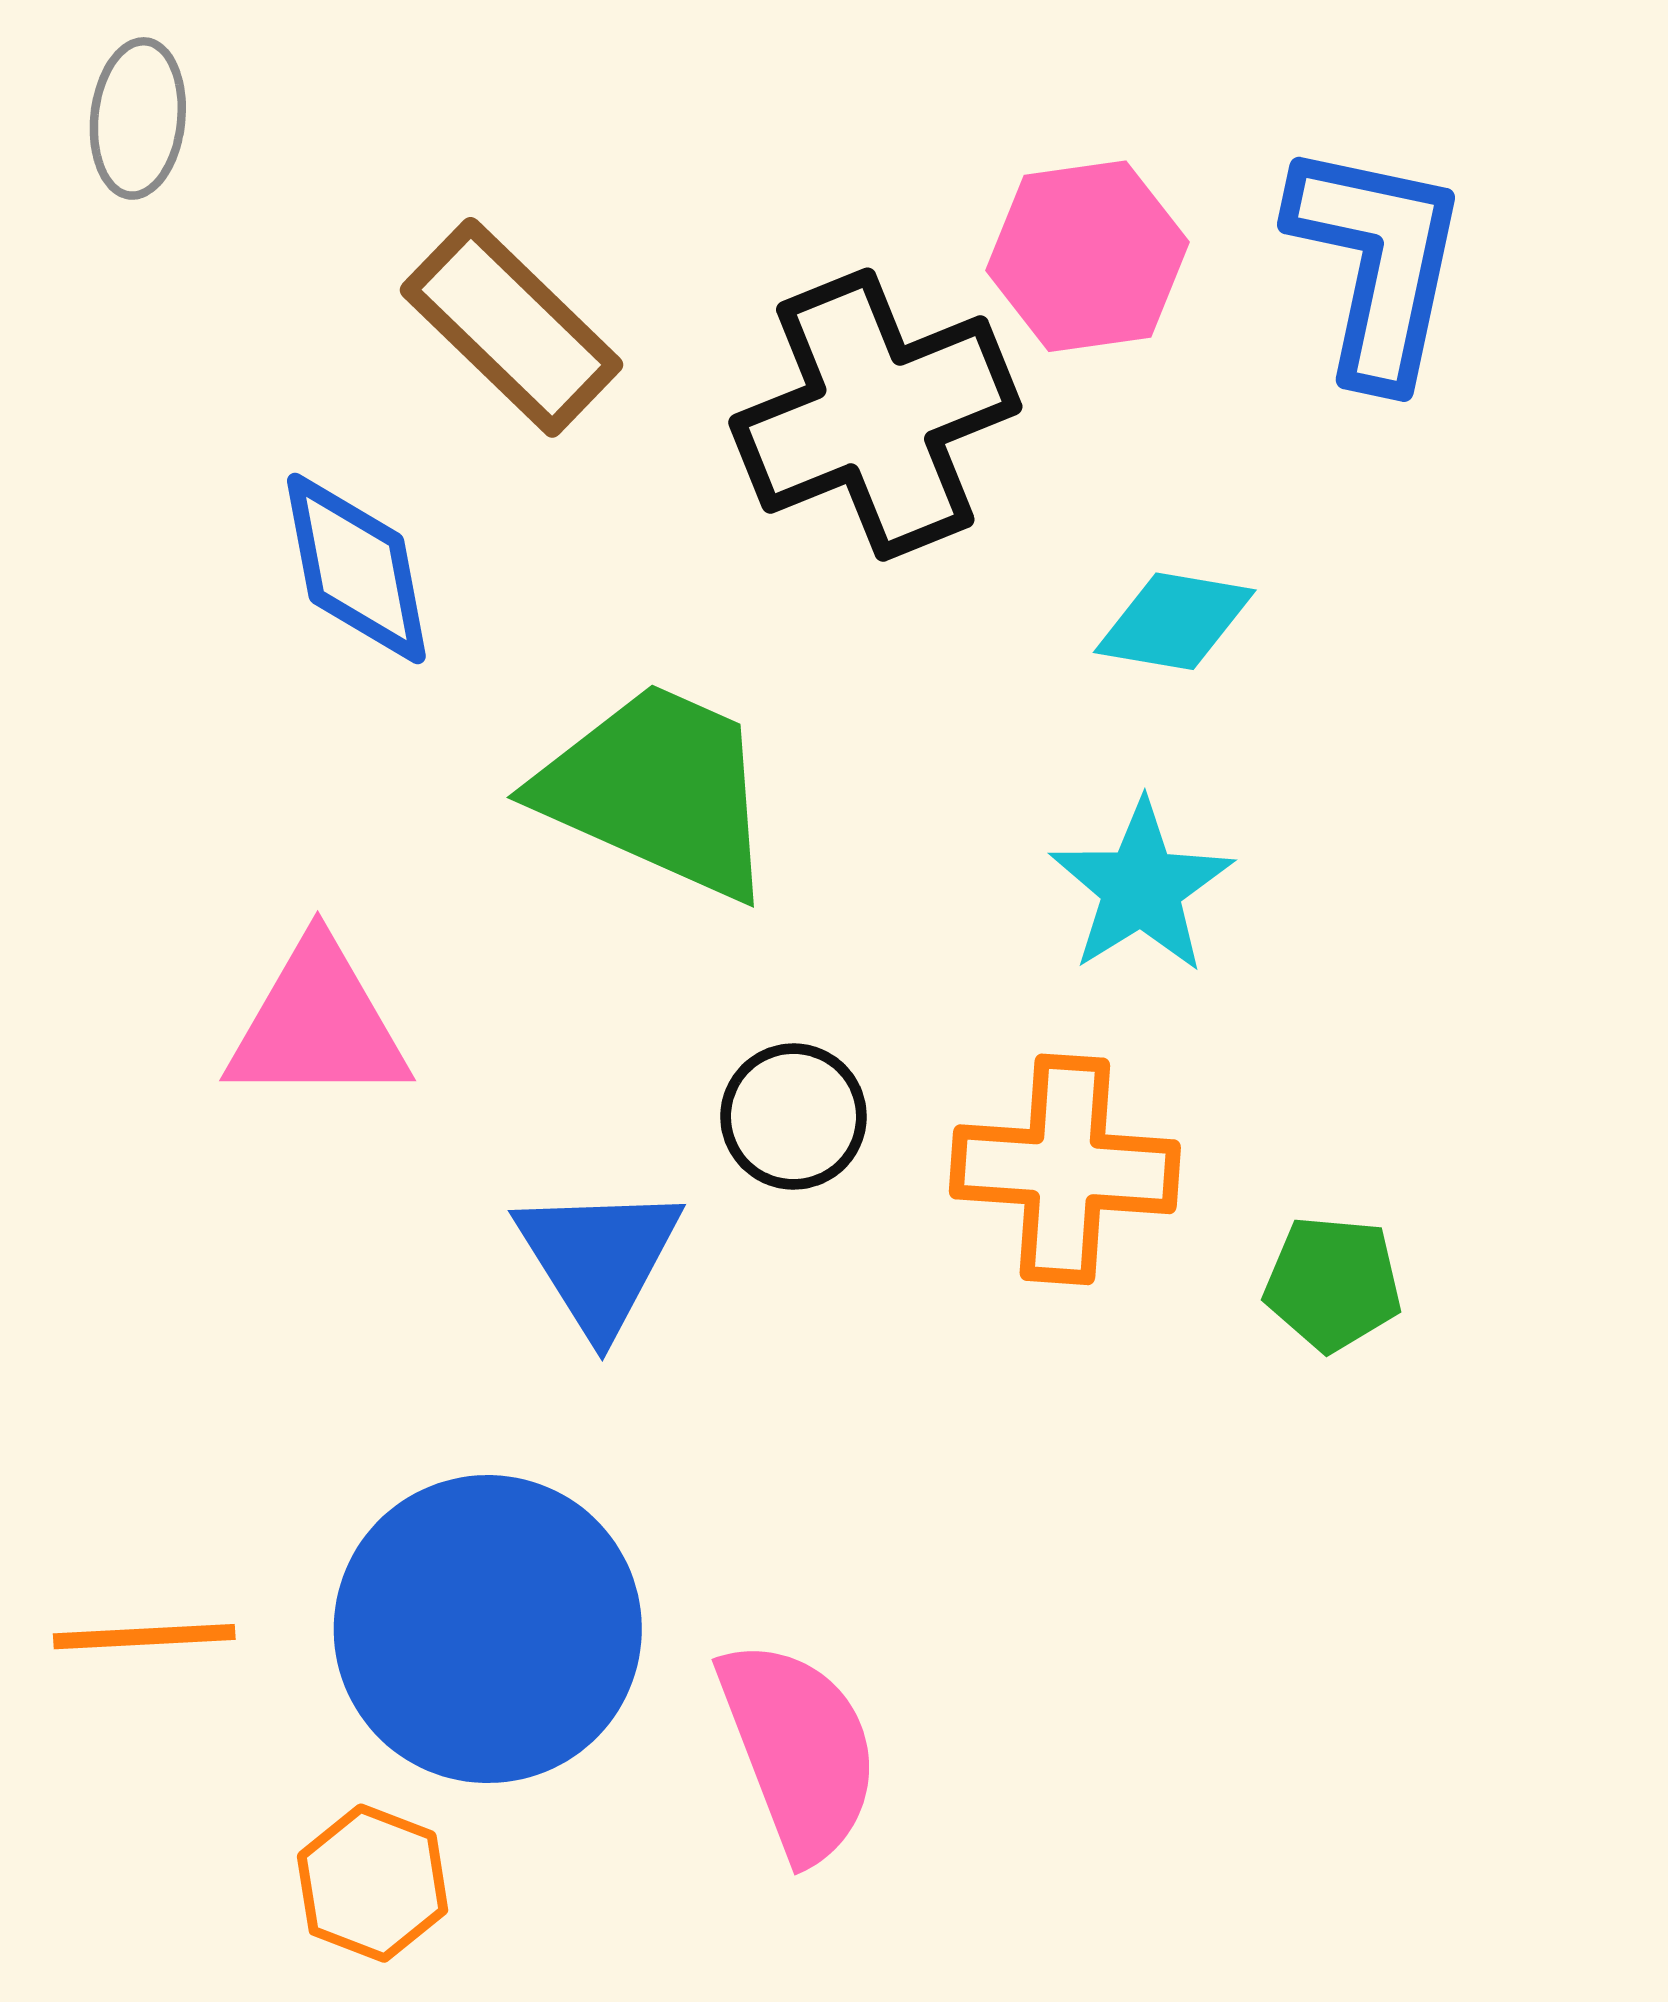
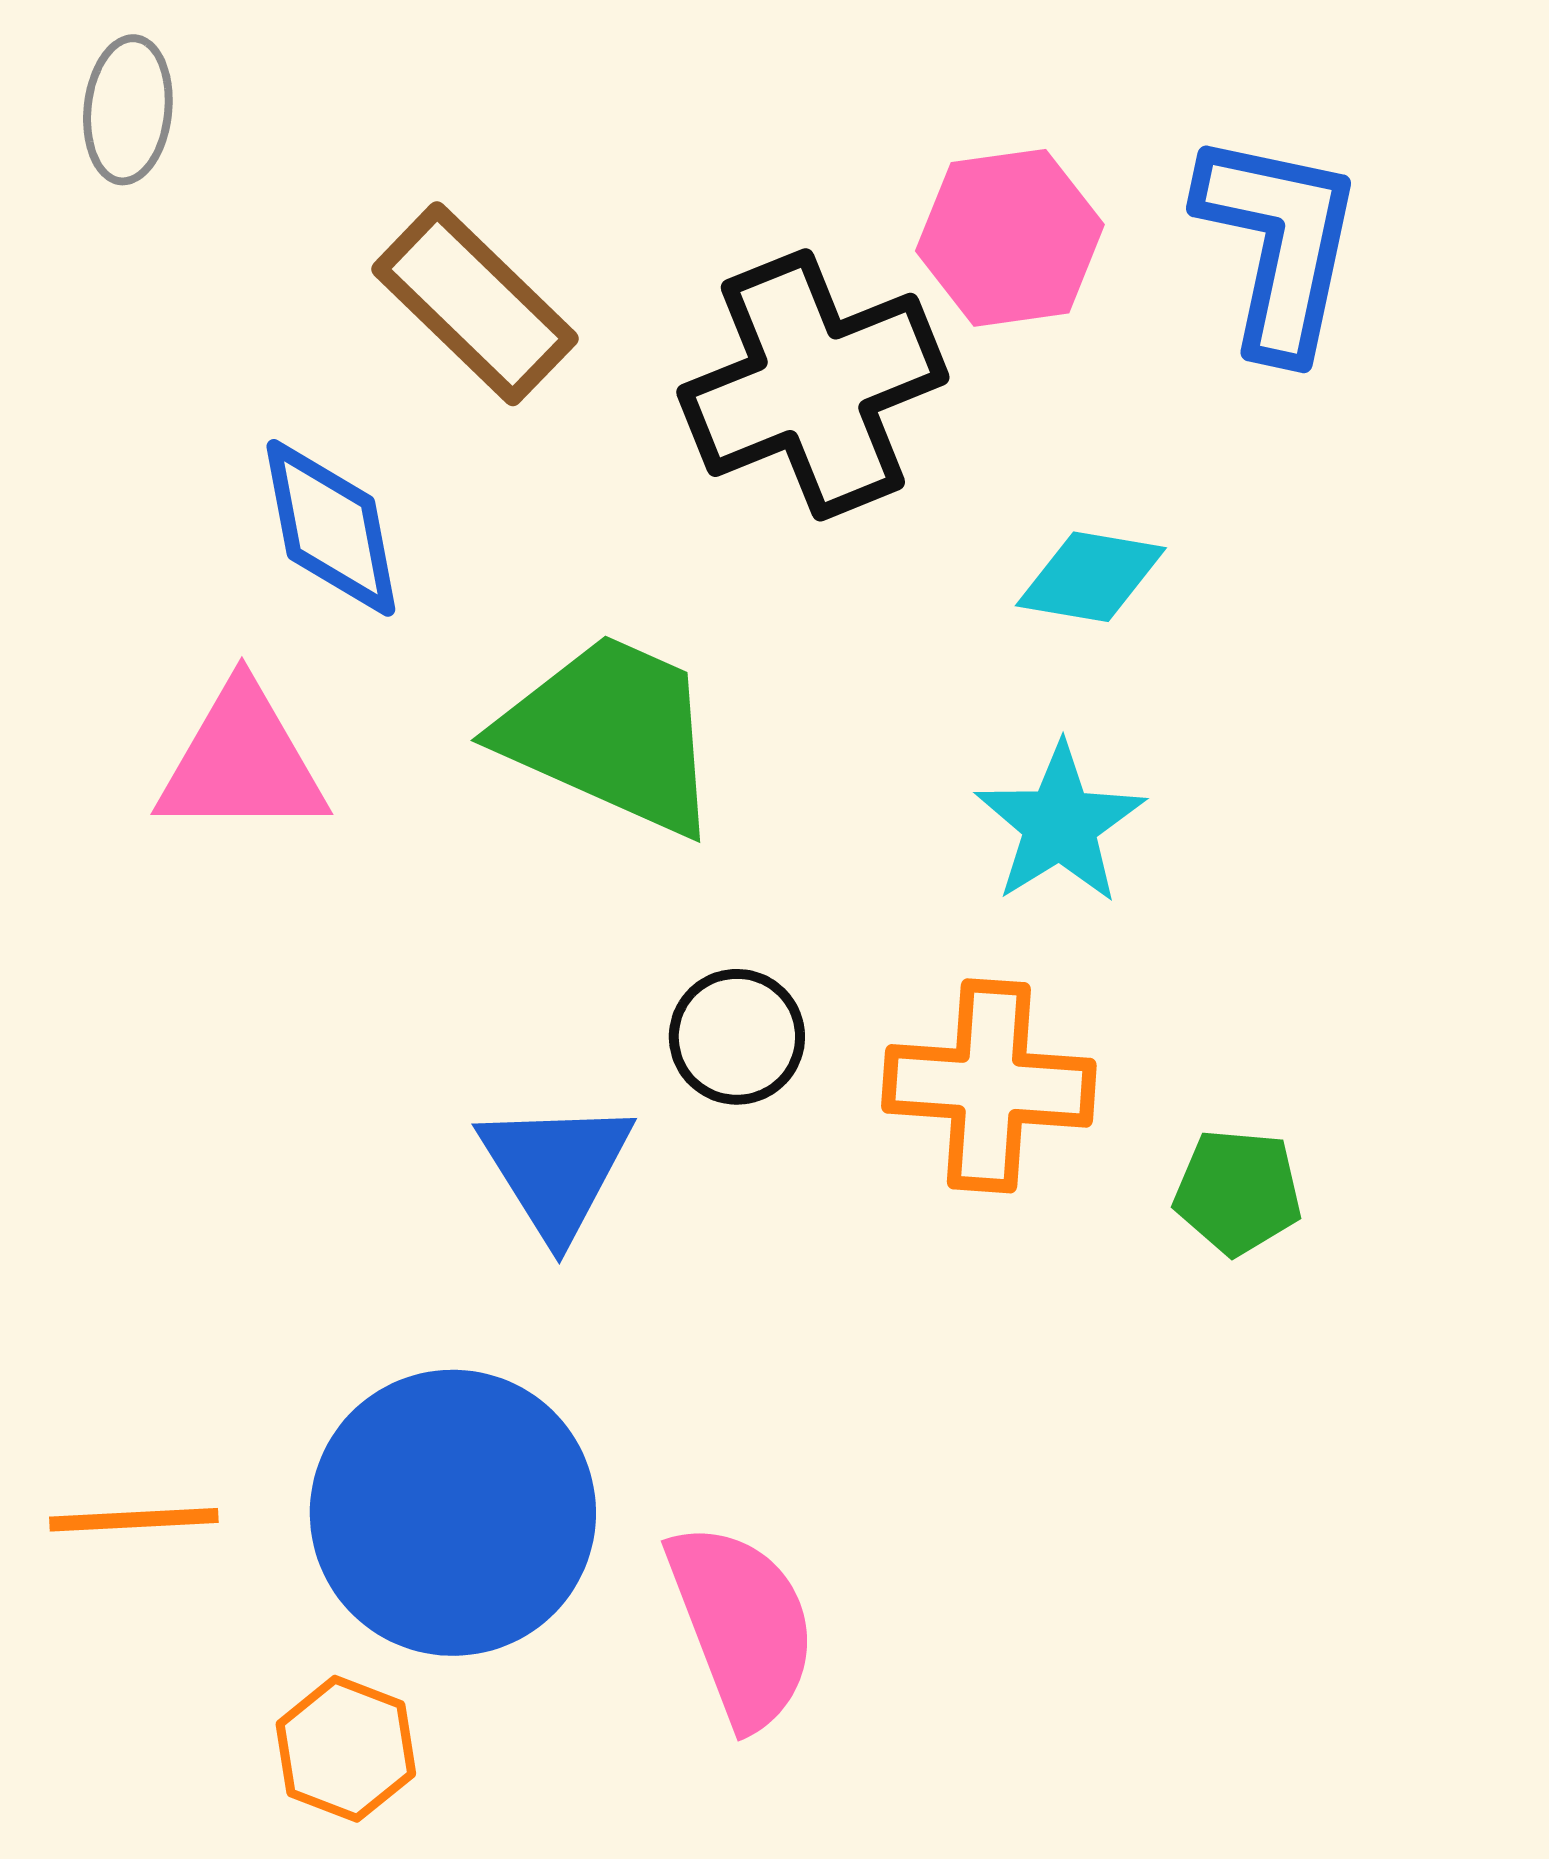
pink triangle: (318, 1024) -> (242, 762), moved

